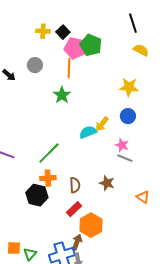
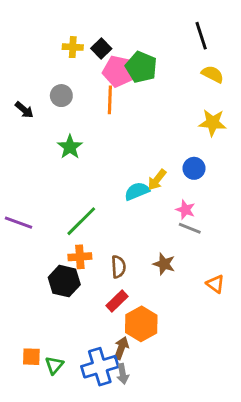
yellow star: (129, 87) -> (213, 123), moved
green star: (62, 95) -> (70, 147), moved

